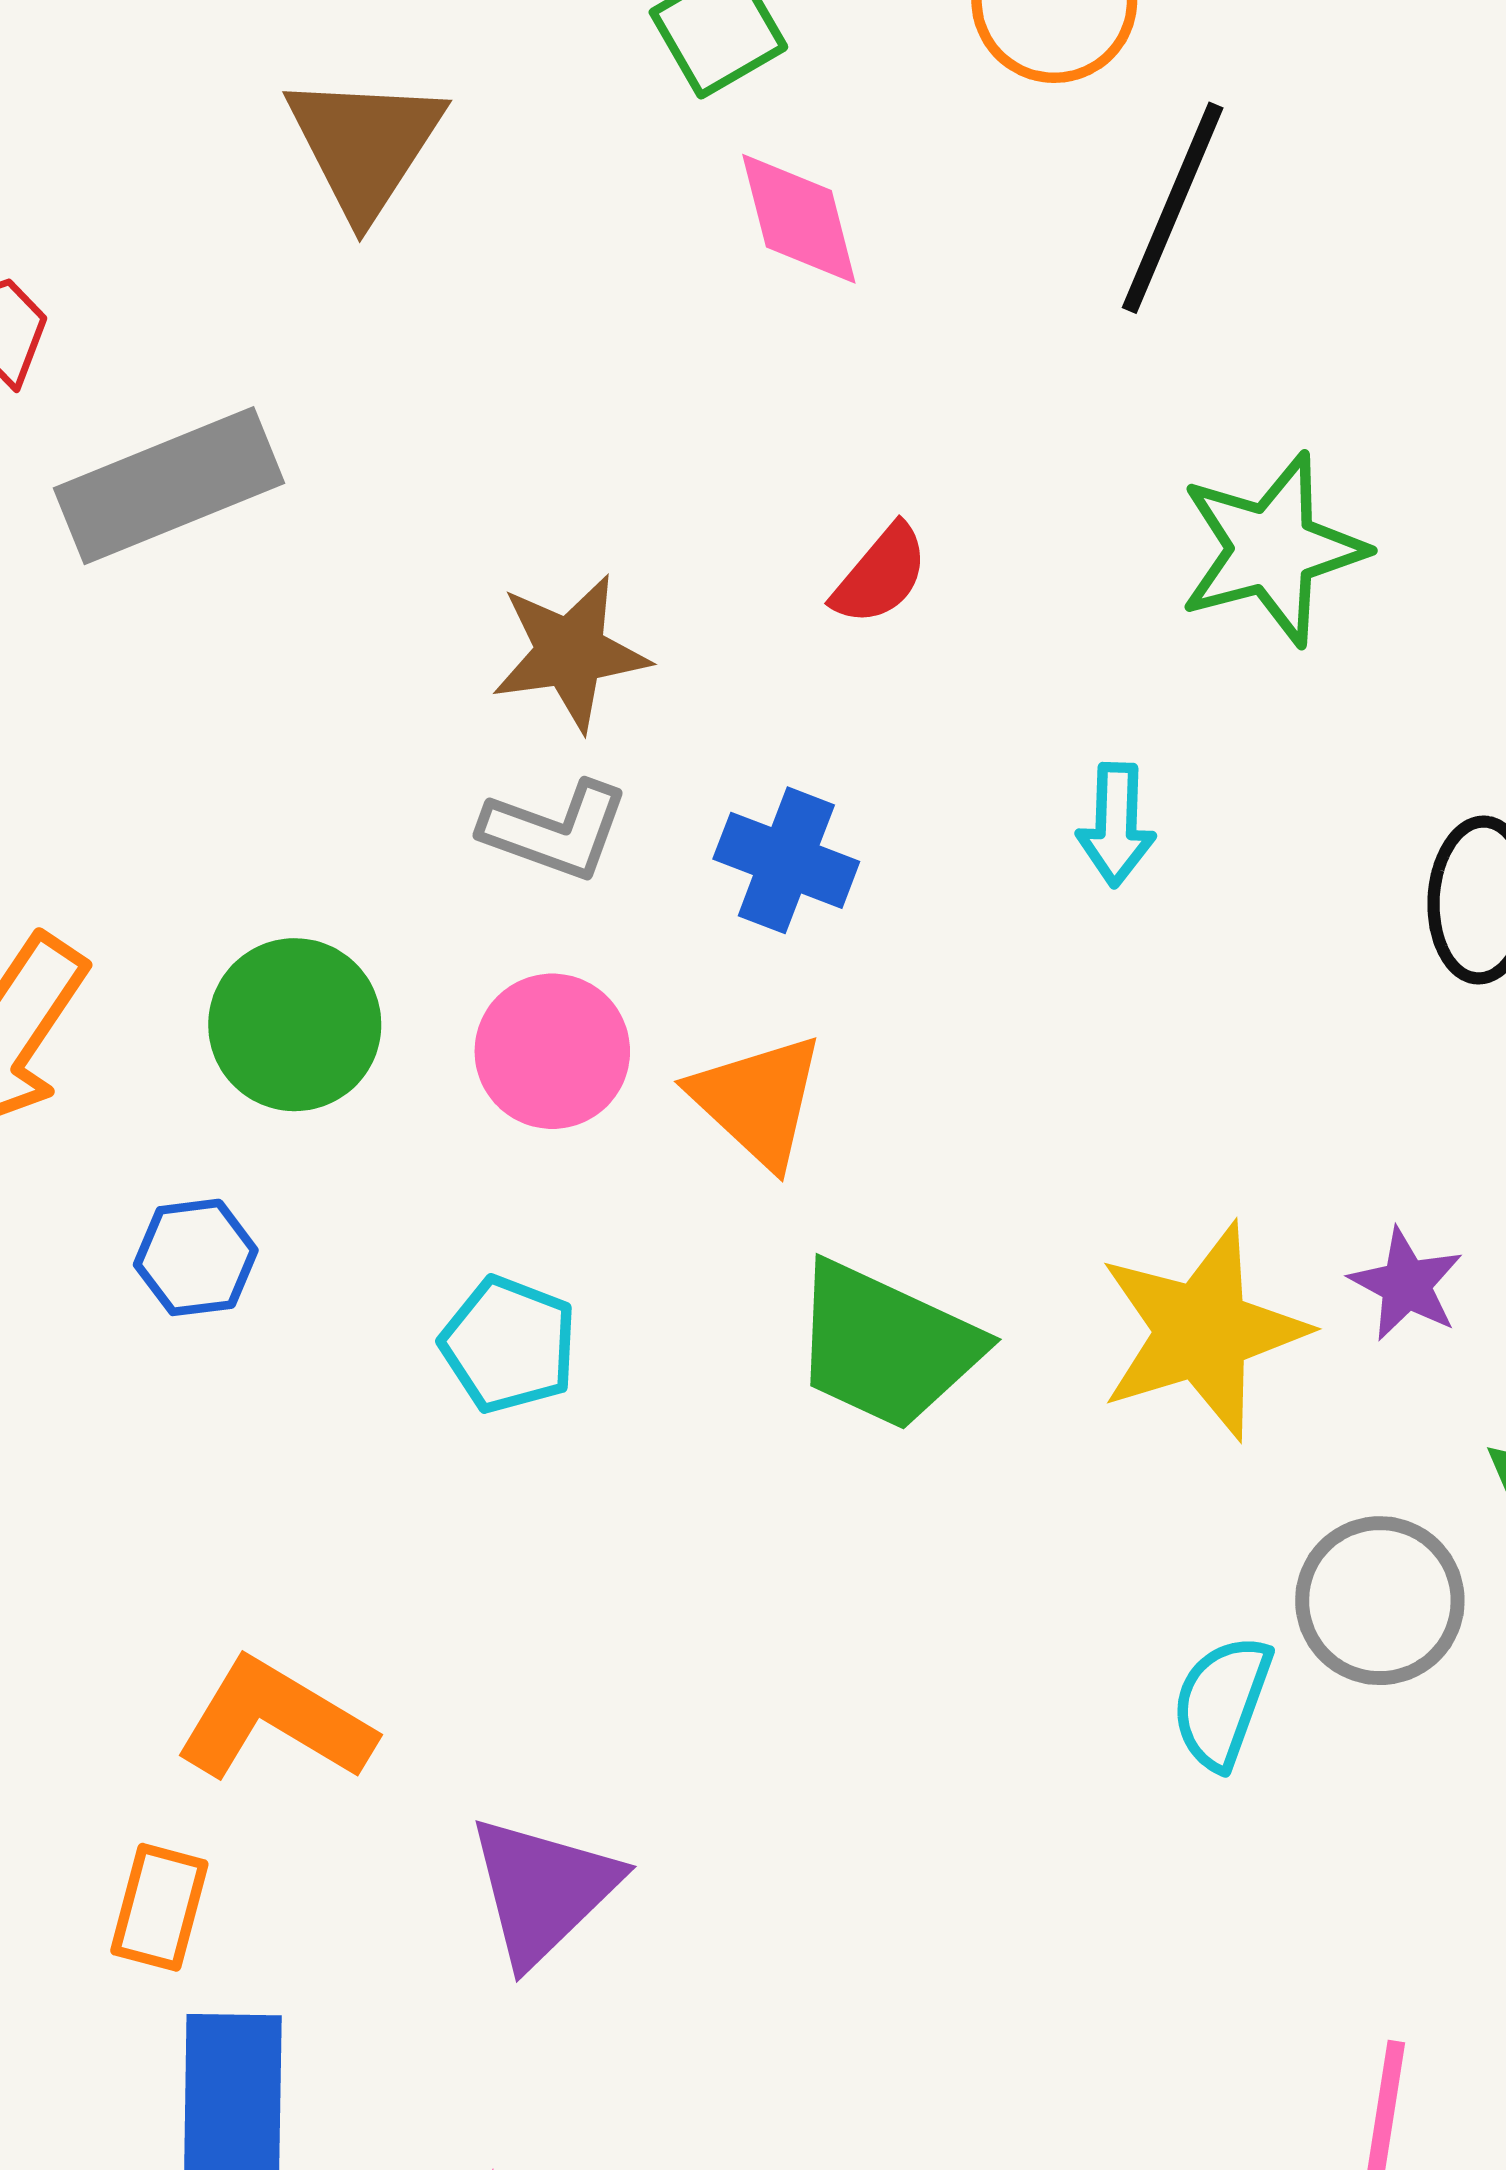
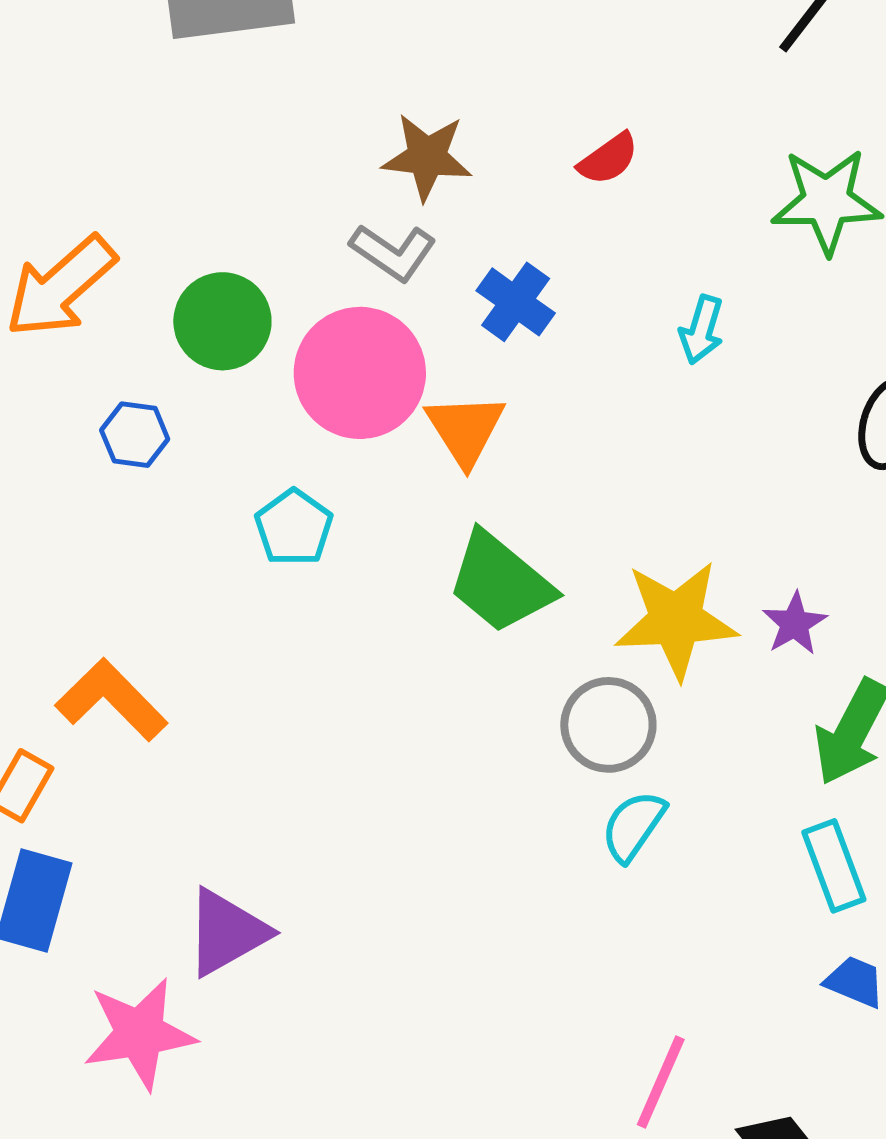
pink circle: (552, 1051) -> (360, 373), size x1.5
gray circle: (1380, 1601) -> (608, 725), moved
purple triangle: (543, 1890) -> (227, 932), moved

